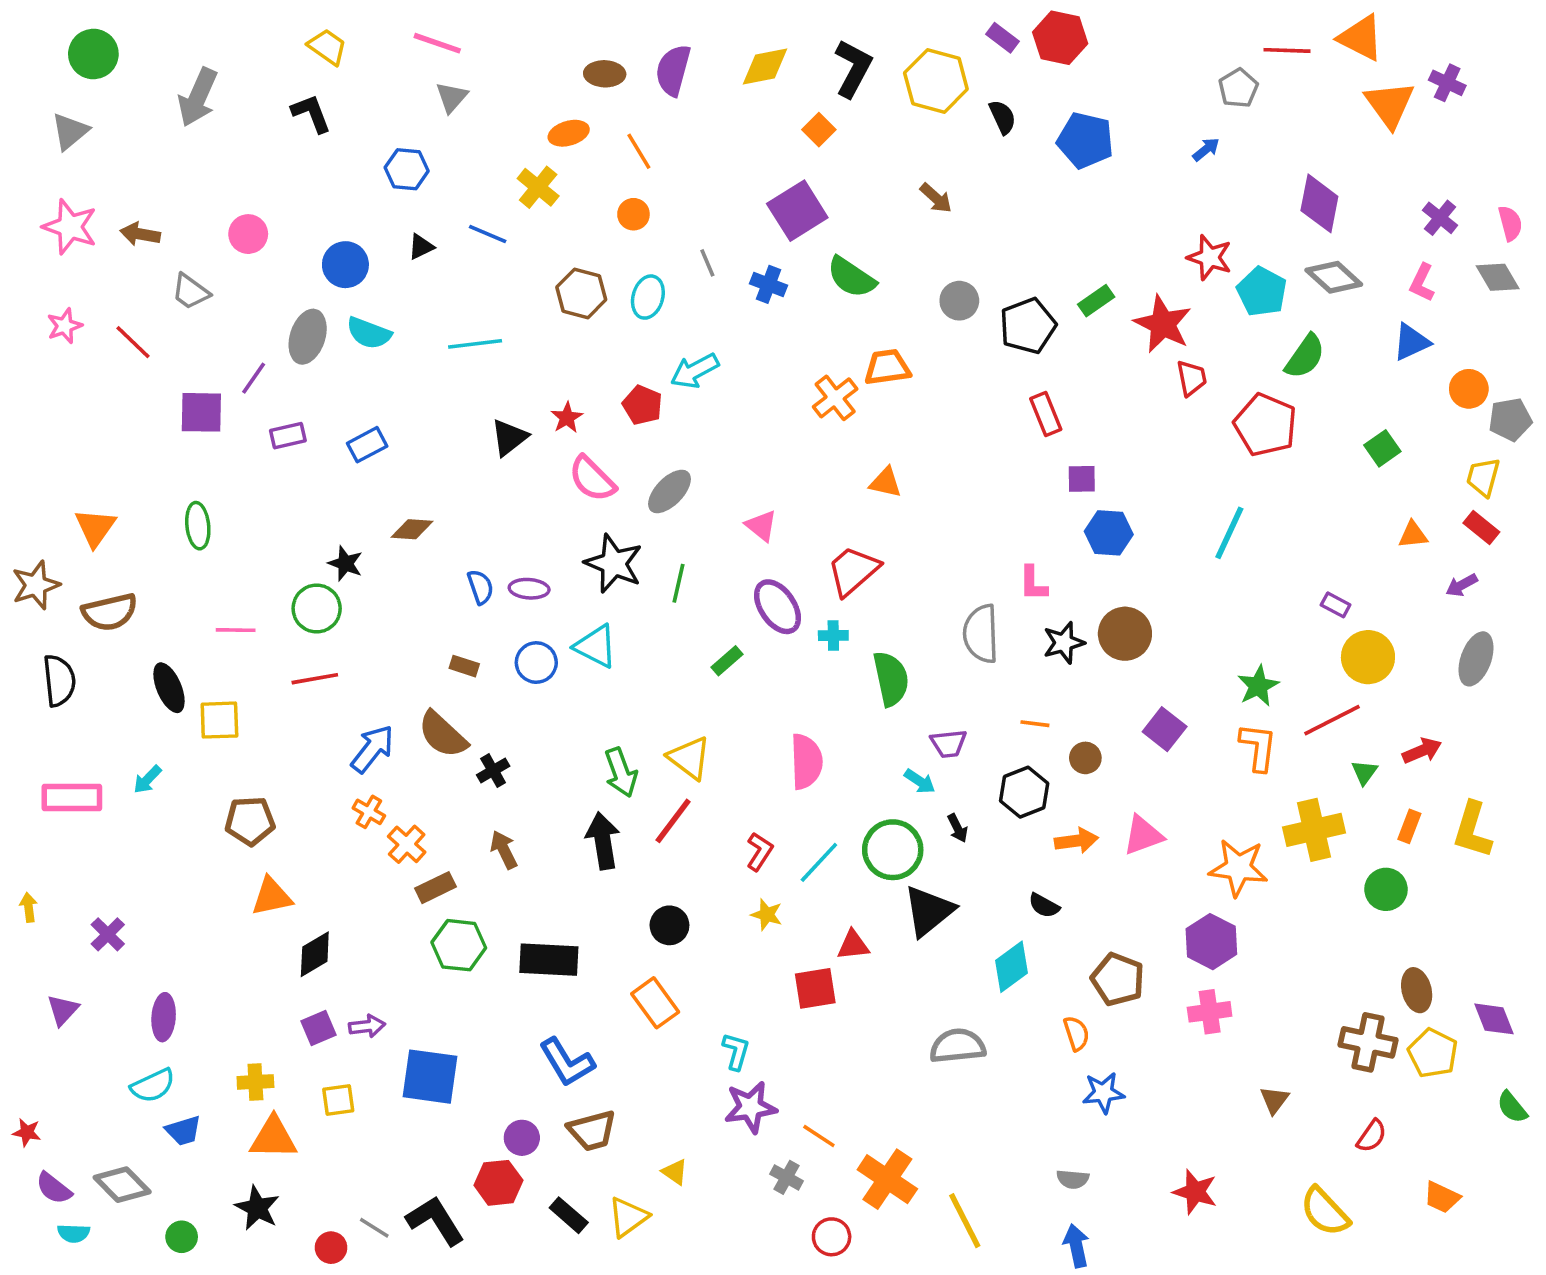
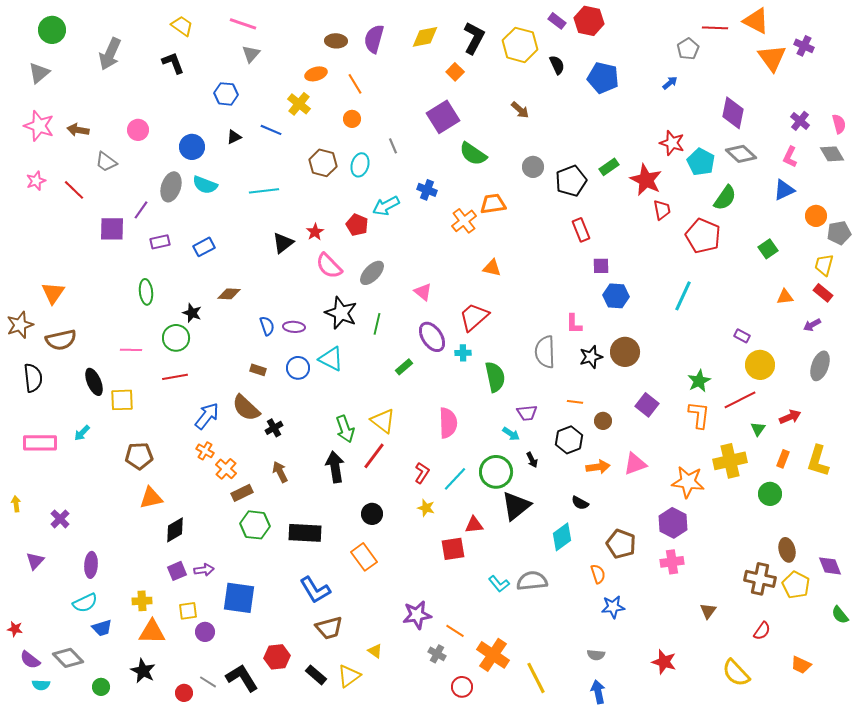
blue cross: (768, 284) -> (427, 190), moved
green ellipse: (198, 526) -> (146, 292), moved
cyan L-shape: (736, 1051) -> (499, 584), moved, turned 125
purple circle: (522, 1138) -> (205, 632), moved

